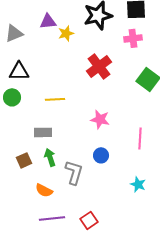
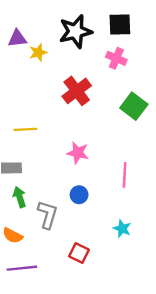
pink cross: (133, 38) -> (116, 58), turned 30
red square: (89, 220) -> (79, 253), moved, turned -30

